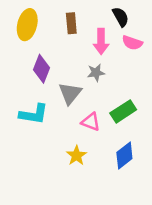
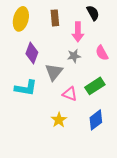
pink semicircle: (132, 43) -> (102, 53), moved, turned 42

